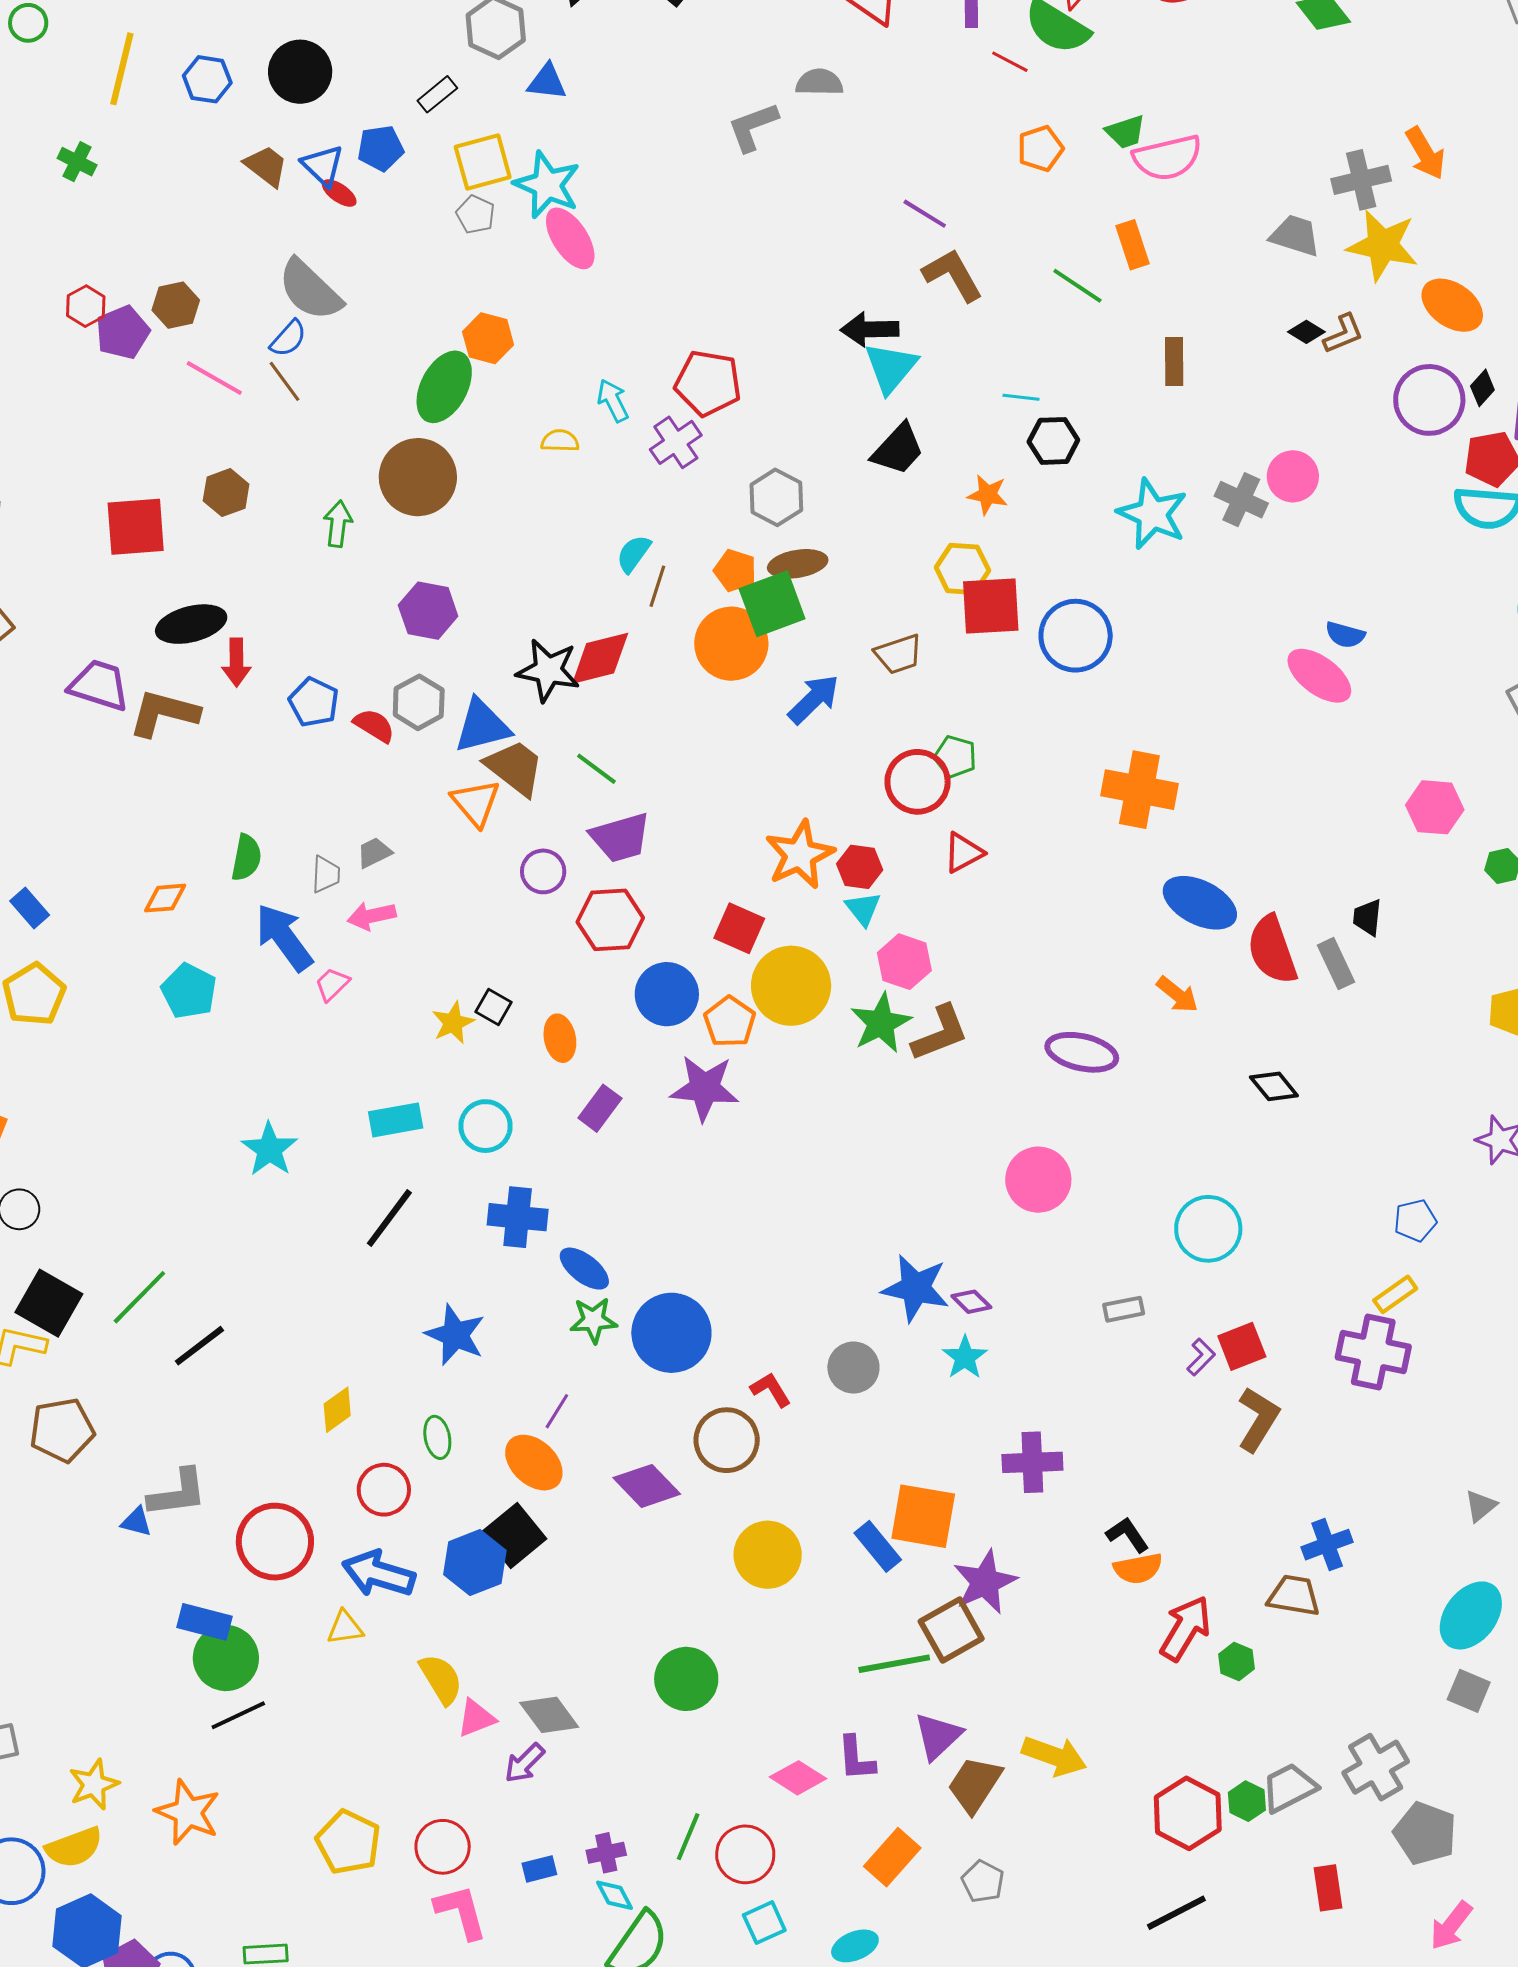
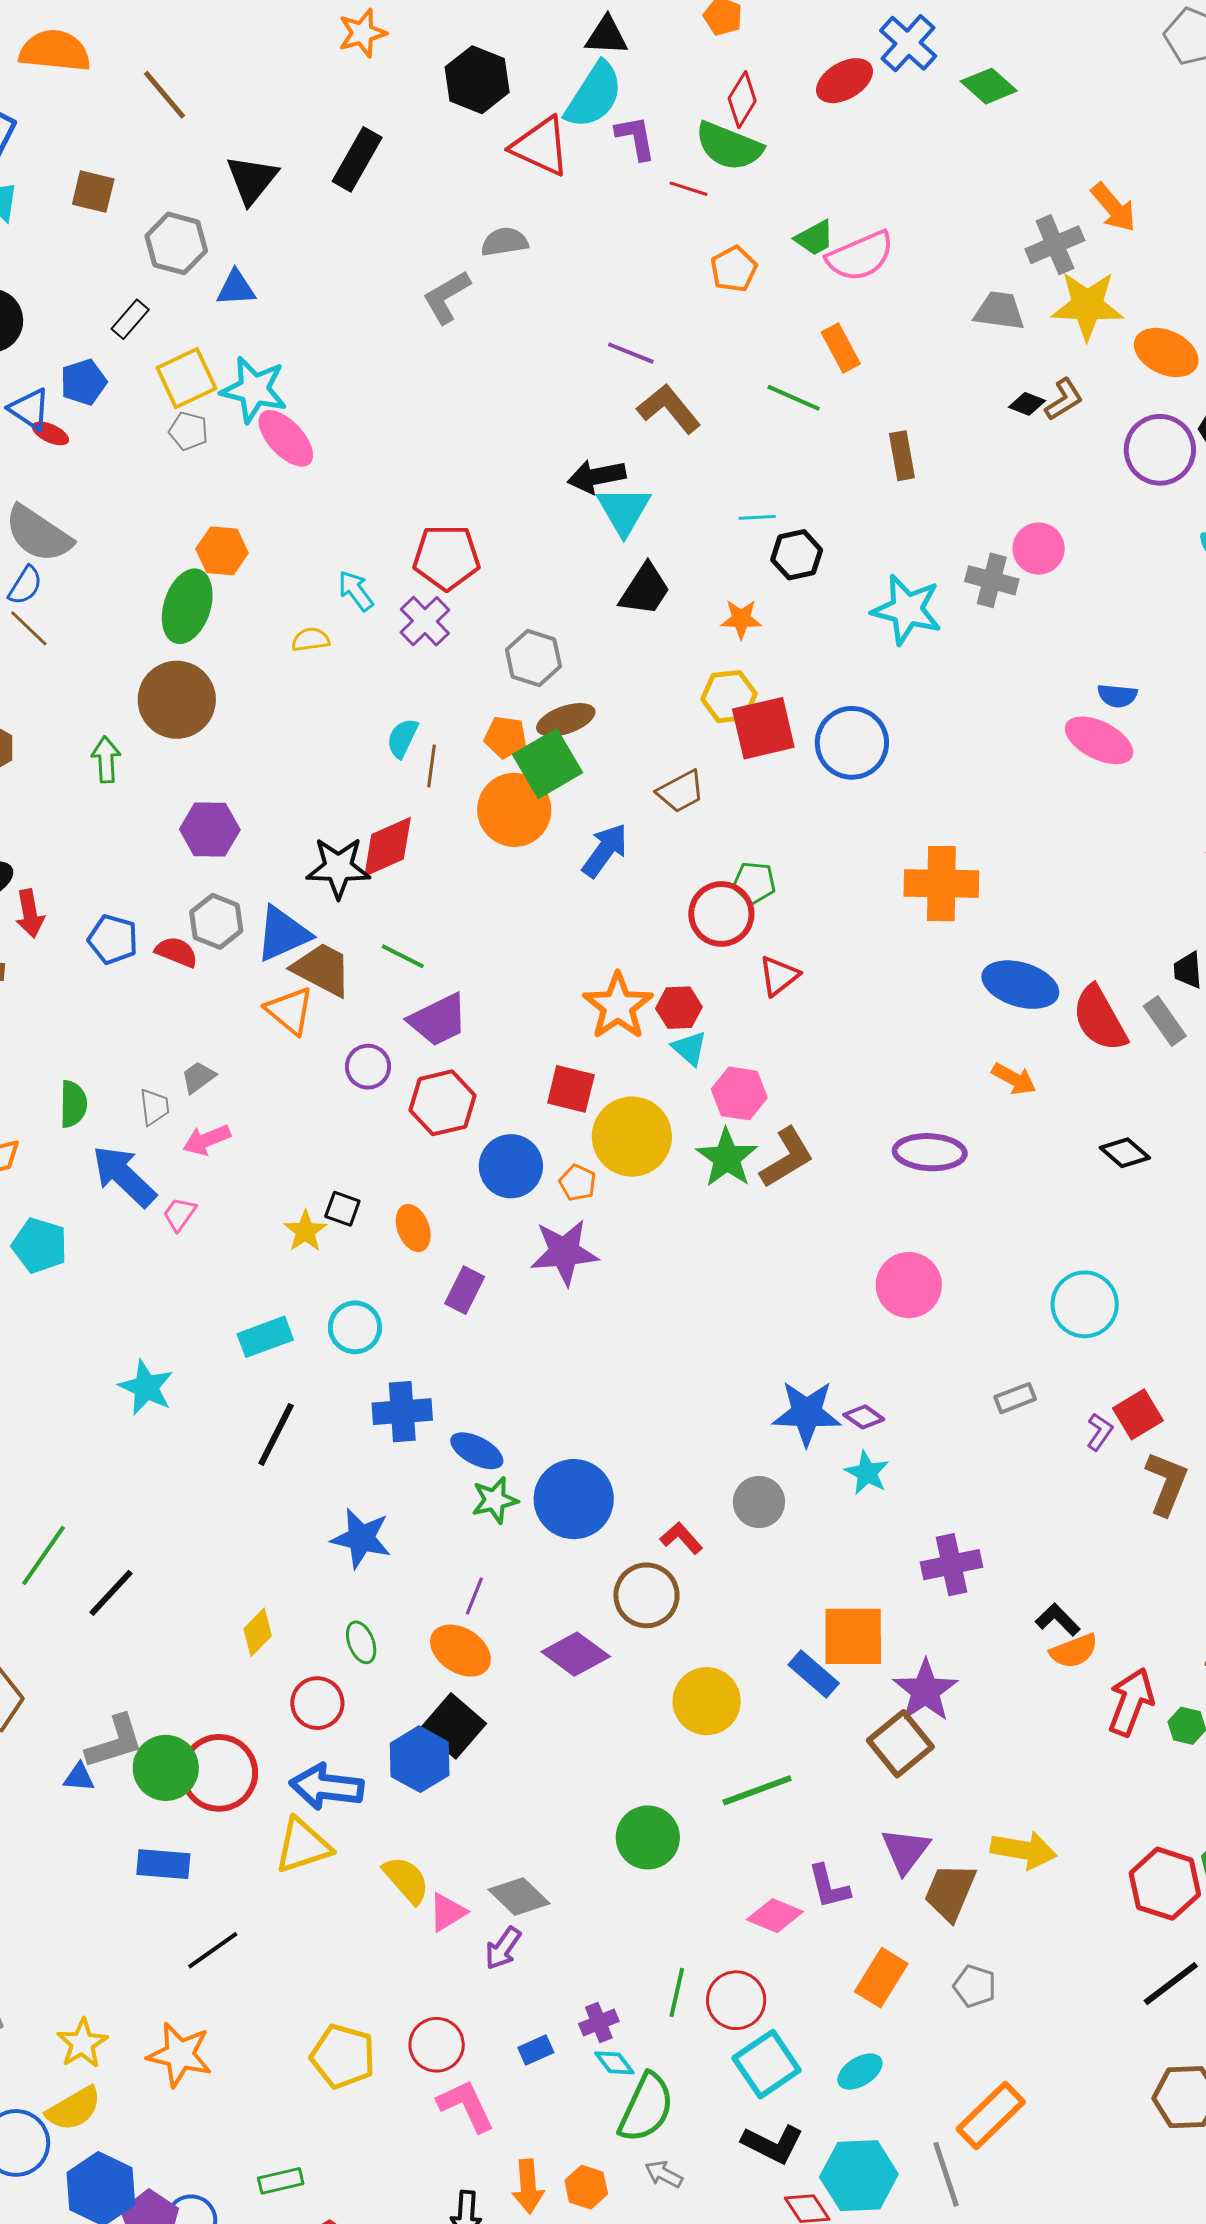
orange pentagon: (730, 1022) -> (578, 1183), size x0.7
yellow triangle: (345, 1628) -> (303, 1846), size x1.6
green circle: (226, 1658) -> (166, 1768), moved
green line: (894, 1664) -> (757, 1790), moved
cyan square: (764, 1923) -> (767, 2064), size x1.5

